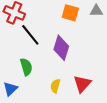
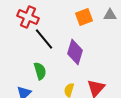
orange square: (70, 13) -> (84, 17), turned -36

